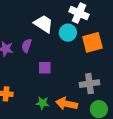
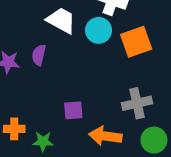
purple square: (45, 68) -> (73, 110), moved
green star: (42, 103) -> (43, 142), moved

